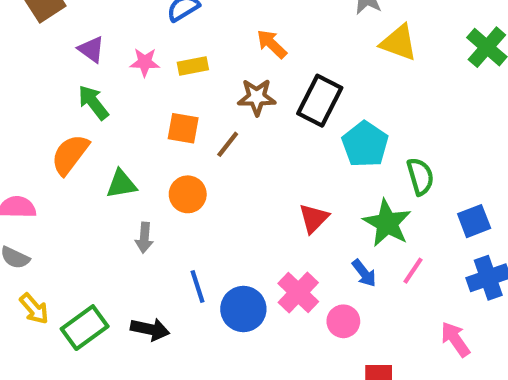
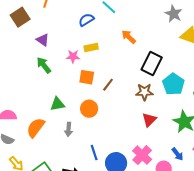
pink star: (145, 62) -> (73, 56), moved
brown star: (257, 97) -> (144, 92), moved
orange semicircle: (70, 155) -> (36, 128), moved
blue arrow: (364, 273) -> (177, 154), moved

